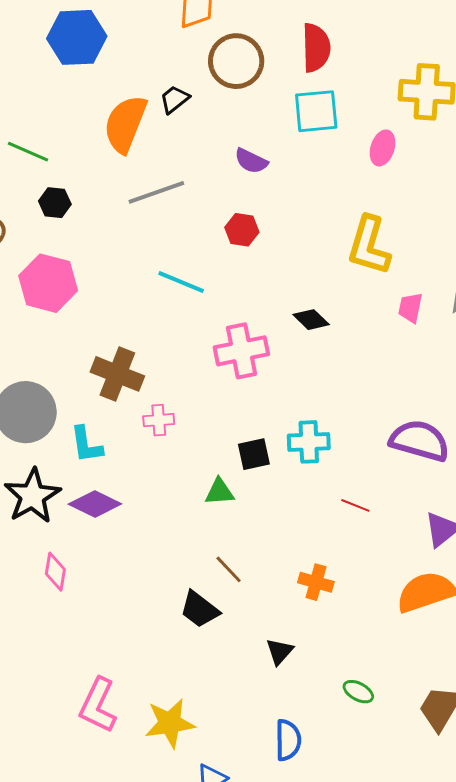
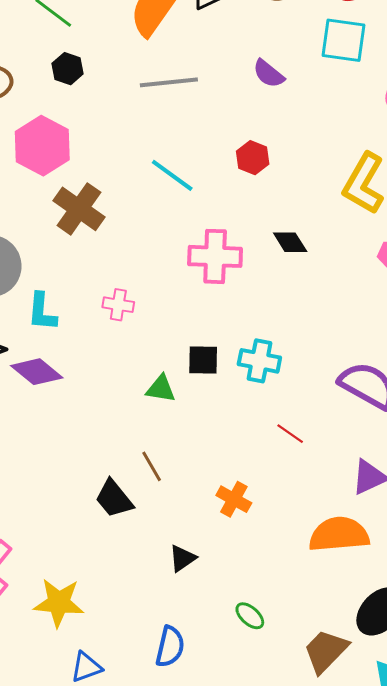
red hexagon: (242, 230) -> (253, 158), moved
brown cross: (117, 374) -> (79, 209), moved

